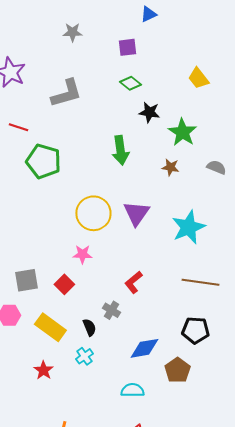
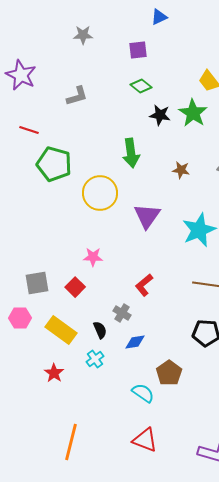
gray L-shape: (66, 93) -> (77, 96), size x0.7
green star: (182, 132) -> (193, 113), moved
yellow circle: (93, 213) -> (100, 193), moved
blue diamond: (144, 348) -> (135, 342), moved, size x0.7
brown pentagon: (177, 370) -> (169, 373), moved
cyan semicircle: (132, 390) -> (143, 393), turned 35

